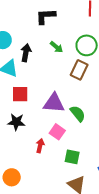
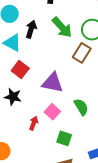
green arrow: (56, 47) -> (62, 27), size x1.6
red square: (20, 94) -> (20, 70), turned 30
green semicircle: (78, 114) -> (81, 107), moved

